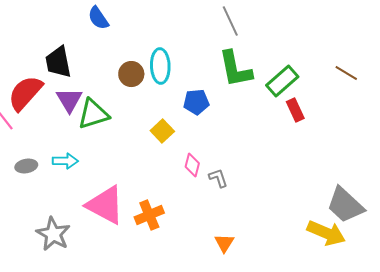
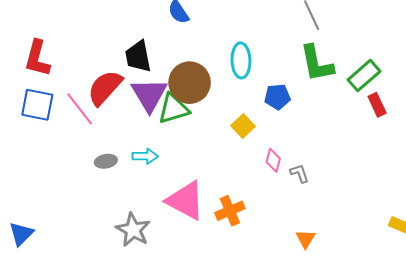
brown circle: (131, 74) -> (190, 83), moved, size x1.6
purple triangle: (69, 100) -> (149, 95), size x1.4

